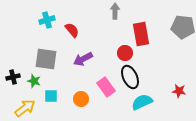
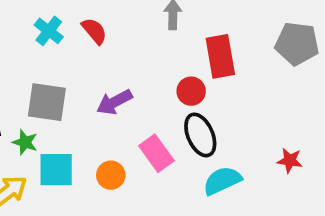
cyan cross: (47, 20) -> (49, 31), turned -35
red semicircle: (72, 30) -> (94, 31), moved
cyan square: (51, 96) -> (56, 170), size x1.5

